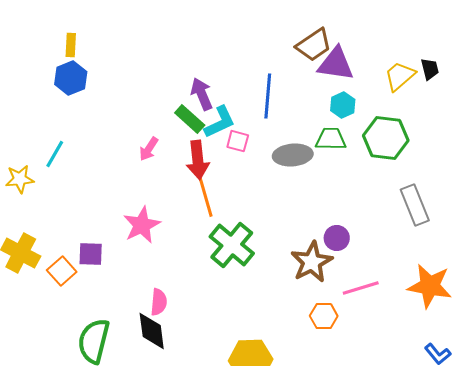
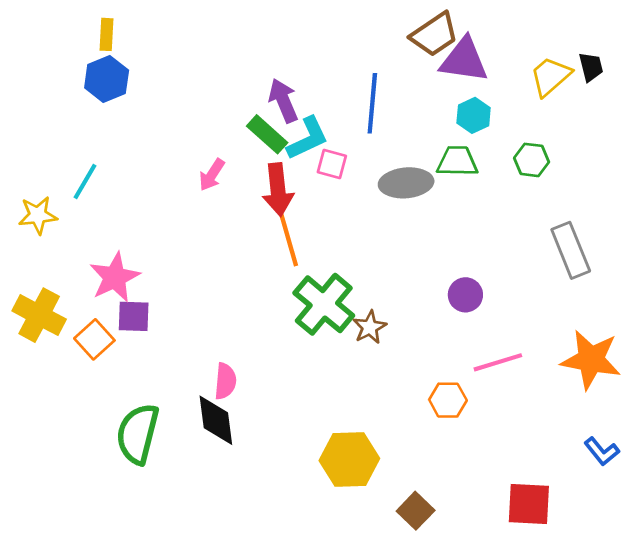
green hexagon: (386, 138) -> (532, 160), size x0.6
pink star: (142, 225) -> (115, 277), moved
brown star: (312, 262) -> (370, 327), moved, size x0.6

